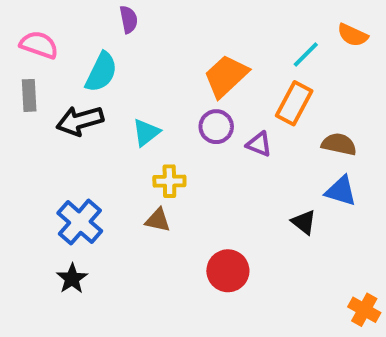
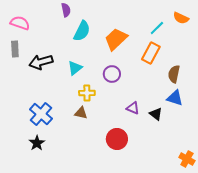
cyan semicircle: (101, 72) -> (82, 31), moved
purple circle: (216, 127) -> (112, 74), moved
purple triangle: (259, 144) -> (133, 108), moved
brown semicircle: (339, 144) -> (174, 74), turned -90

